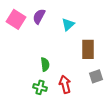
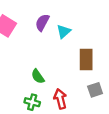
purple semicircle: (39, 16) -> (42, 22), moved
green semicircle: (45, 64) -> (38, 76), turned 152

